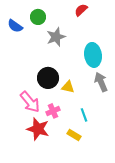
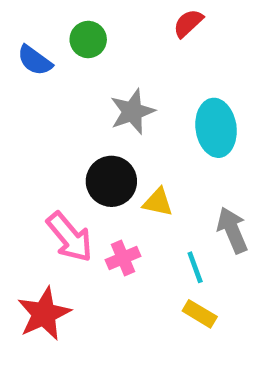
gray star: (56, 37) -> (132, 112), moved
gray arrow: (101, 82) -> (232, 230), moved
red star: (38, 129) -> (44, 314), moved, turned 30
yellow rectangle: (74, 135) -> (200, 314), moved

